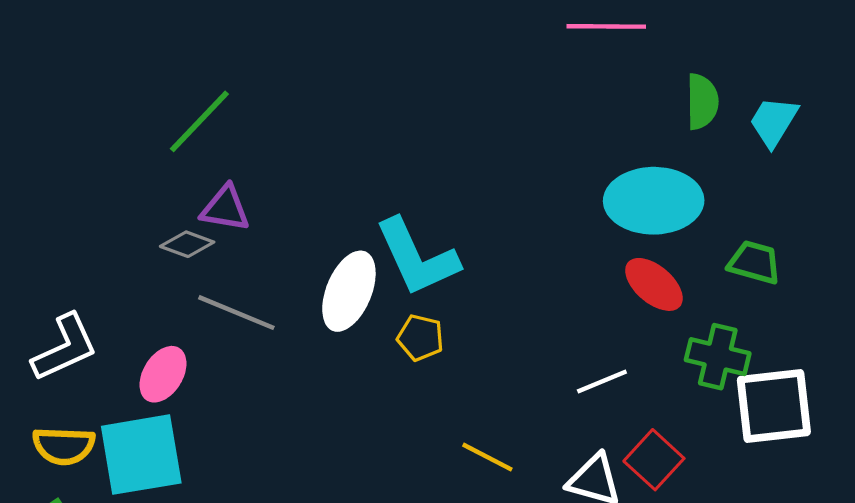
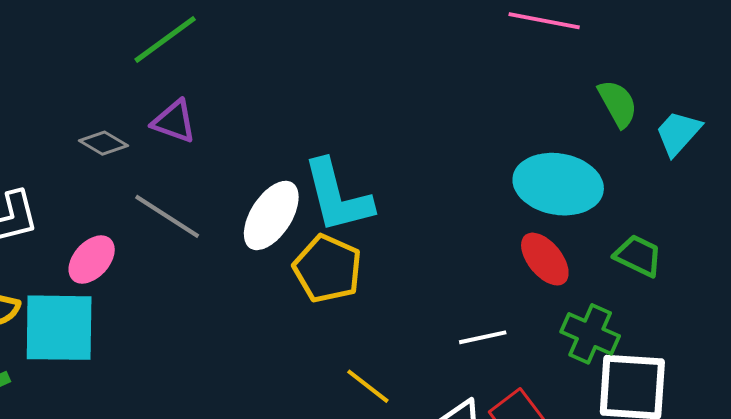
green semicircle: (702, 102) -> (618, 103), turned -39
gray diamond: (187, 244) -> (104, 143), moved
yellow pentagon: (420, 338) -> (328, 269), size x1.6

